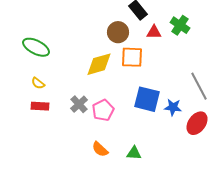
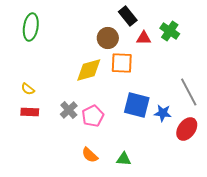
green ellipse: (36, 47) -> (31, 27), moved, turned 72

